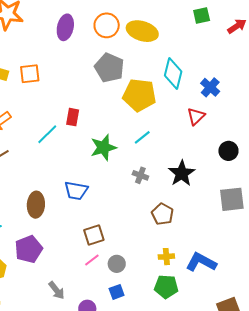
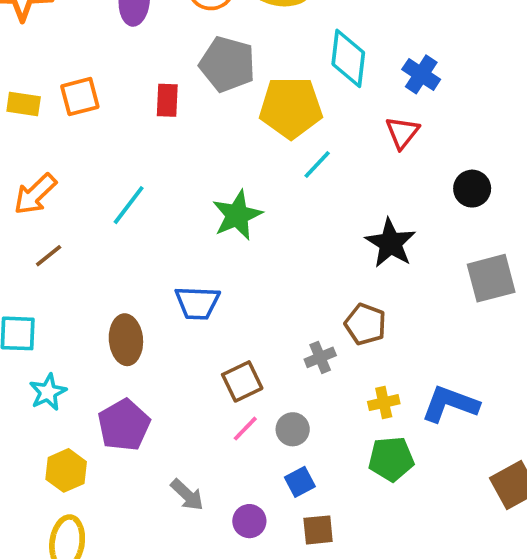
red rectangle: (73, 117) -> (167, 100), moved
cyan line: (142, 137) -> (317, 165), moved
gray cross: (140, 175) -> (320, 357), moved, turned -35

